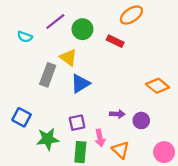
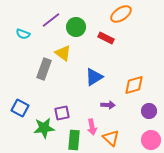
blue triangle: (80, 84) -> (94, 77), moved
orange diamond: (158, 86) -> (134, 85), moved, turned -55
purple circle: (141, 121) -> (149, 111), moved
purple square: (77, 123) -> (62, 113), moved

